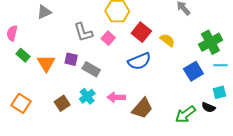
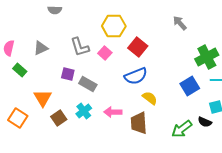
gray triangle: (44, 12) -> (41, 48), moved
yellow semicircle: (167, 40) -> (150, 98), moved
orange triangle: (46, 63) -> (43, 98), moved
brown trapezoid: (142, 108) -> (139, 123), turned 135

